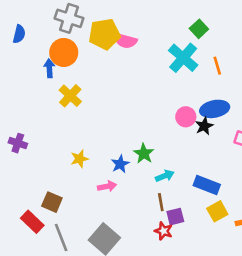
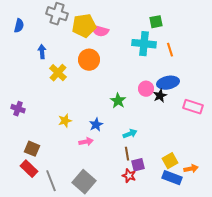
green square: (199, 29) -> (156, 22), turned 32
orange circle: (64, 52) -> (89, 60), moved
cyan cross: (183, 58) -> (144, 44), turned -35
green star: (144, 154) -> (118, 101), moved
blue rectangle: (207, 185) -> (172, 178), moved
brown square: (52, 202) -> (32, 149), moved

